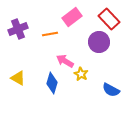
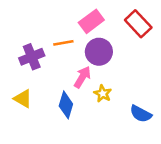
purple cross: (18, 29) -> (32, 57), moved
purple circle: (99, 42) -> (99, 52), moved
pink arrow: (65, 61) -> (82, 77), turned 90

